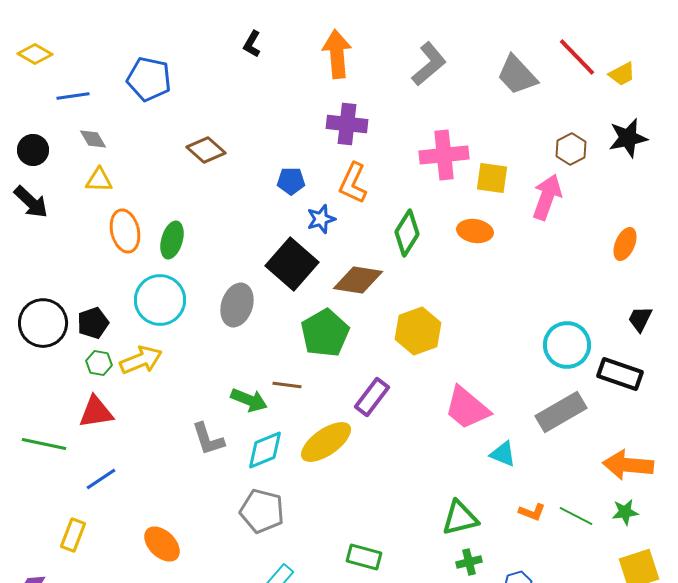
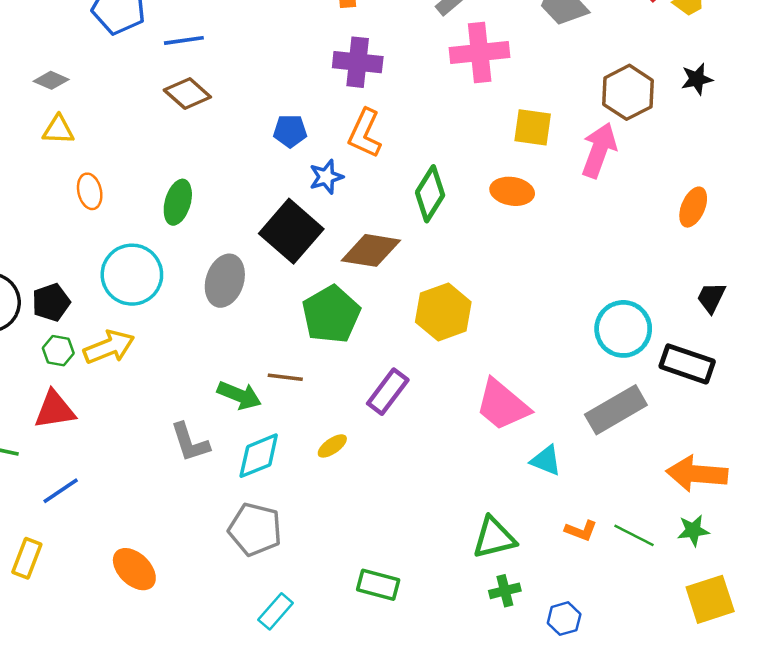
blue line: (73, 96) -> (184, 40), moved
black star: (628, 138) -> (697, 79), size x0.7
gray diamond: (93, 139) -> (51, 80), turned -36
brown hexagon: (571, 149) -> (628, 92), size x1.4
pink cross: (444, 155) -> (480, 53), moved
orange ellipse: (125, 231) -> (90, 191), size x0.7
green ellipse: (172, 240) -> (178, 202), moved
yellow ellipse: (326, 442) -> (332, 446), size x0.5

